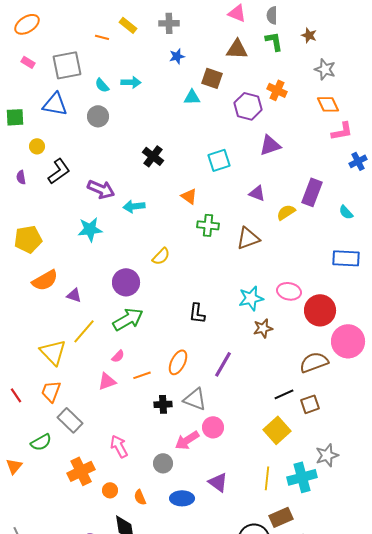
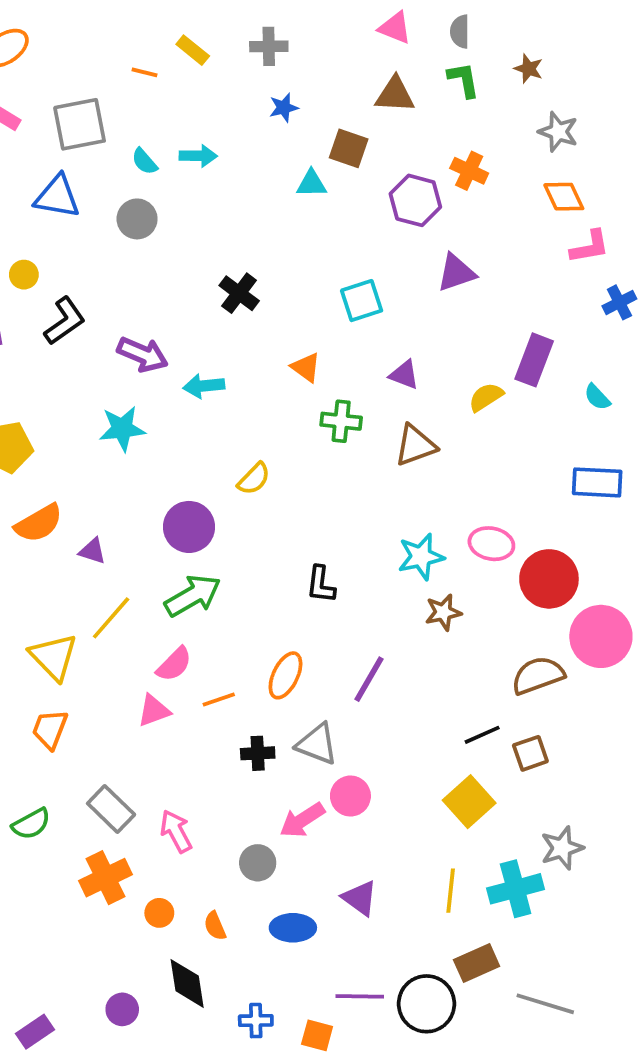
purple triangle: (257, 193) -> (404, 375), moved
pink semicircle: (118, 356) -> (174, 664), size x1.5
gray rectangle: (70, 420) -> (111, 809), moved

